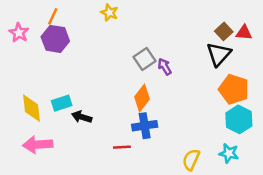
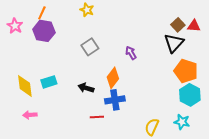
gray square: (145, 59) -> (90, 47), moved
black arrow: (82, 117) -> (86, 88), moved
pink arrow: (38, 145) -> (30, 115), size x0.6

